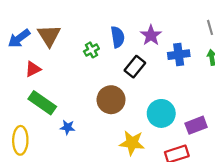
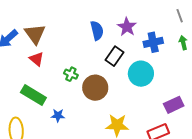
green cross: (91, 50) -> (71, 74), moved, turned -32
red triangle: (33, 69) -> (37, 59), moved, turned -49
cyan circle: (161, 113) -> (141, 74), moved

